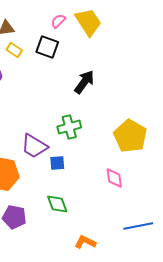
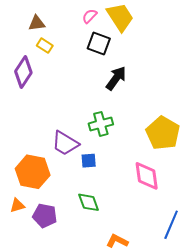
black square: (47, 47) -> (99, 44), moved
pink diamond: (114, 178) -> (147, 176), size x1.4
blue line: (138, 226) -> (171, 225), turned -56

